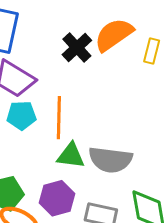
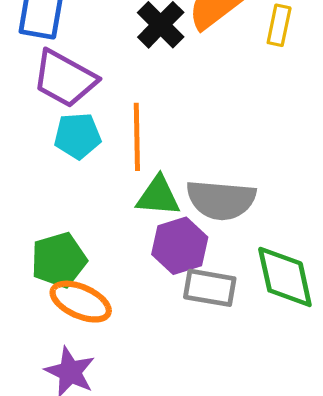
purple hexagon: (57, 198) -> (180, 246), moved

